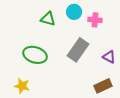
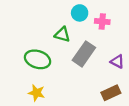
green triangle: (48, 19) -> (62, 35), moved
yellow star: (22, 86) -> (36, 93), moved

